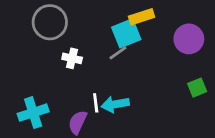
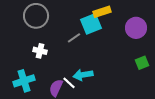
gray line: (118, 53) -> (74, 38), moved
white cross: (72, 58) -> (40, 51), moved
white line: (96, 103) -> (69, 83), moved, turned -40

